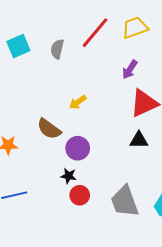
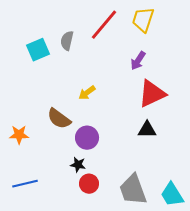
yellow trapezoid: (135, 28) -> (143, 20), turned -52
cyan square: (18, 46) -> (38, 50), moved

